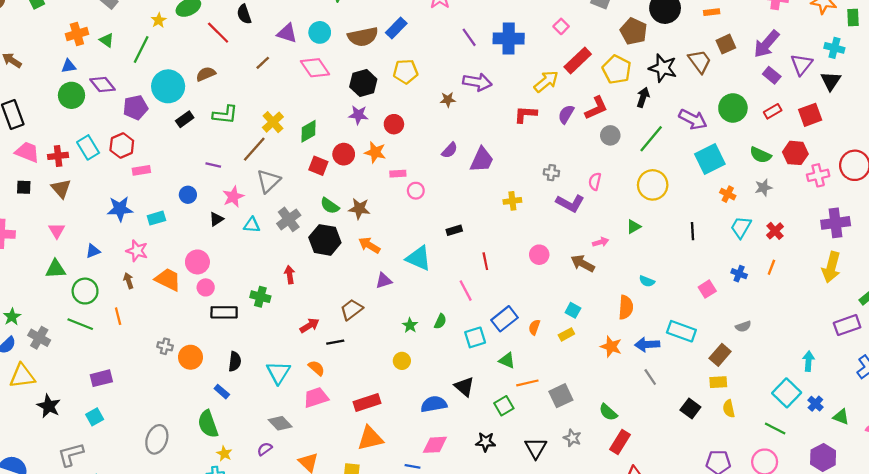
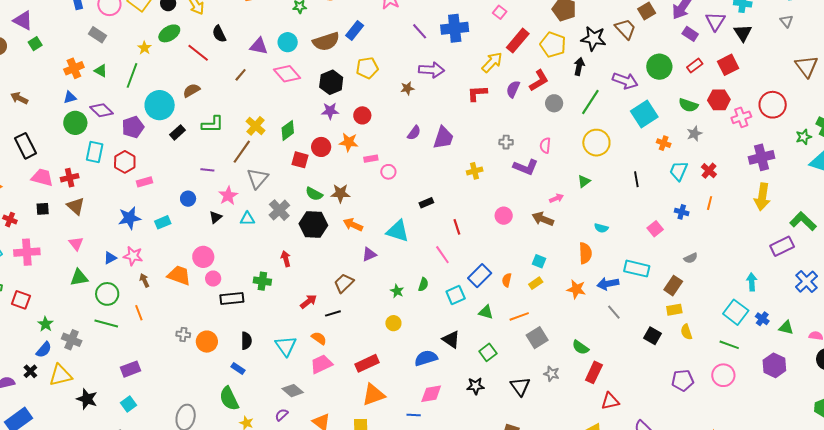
cyan rectangle: (88, 147) -> (95, 152), moved, turned 50
pink star: (137, 251) -> (133, 256), moved
orange line: (527, 383) -> (519, 316), moved

